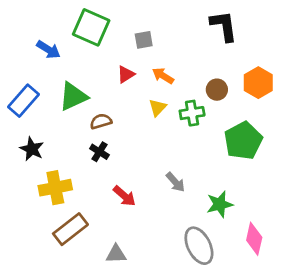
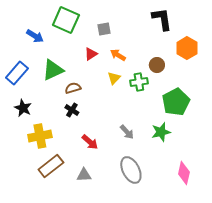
orange hexagon: (258, 83) -> (187, 48), moved
green star: (220, 204) -> (161, 132), moved
gray ellipse: (199, 246) -> (131, 170), moved
gray triangle: (116, 254) -> (84, 175), moved

